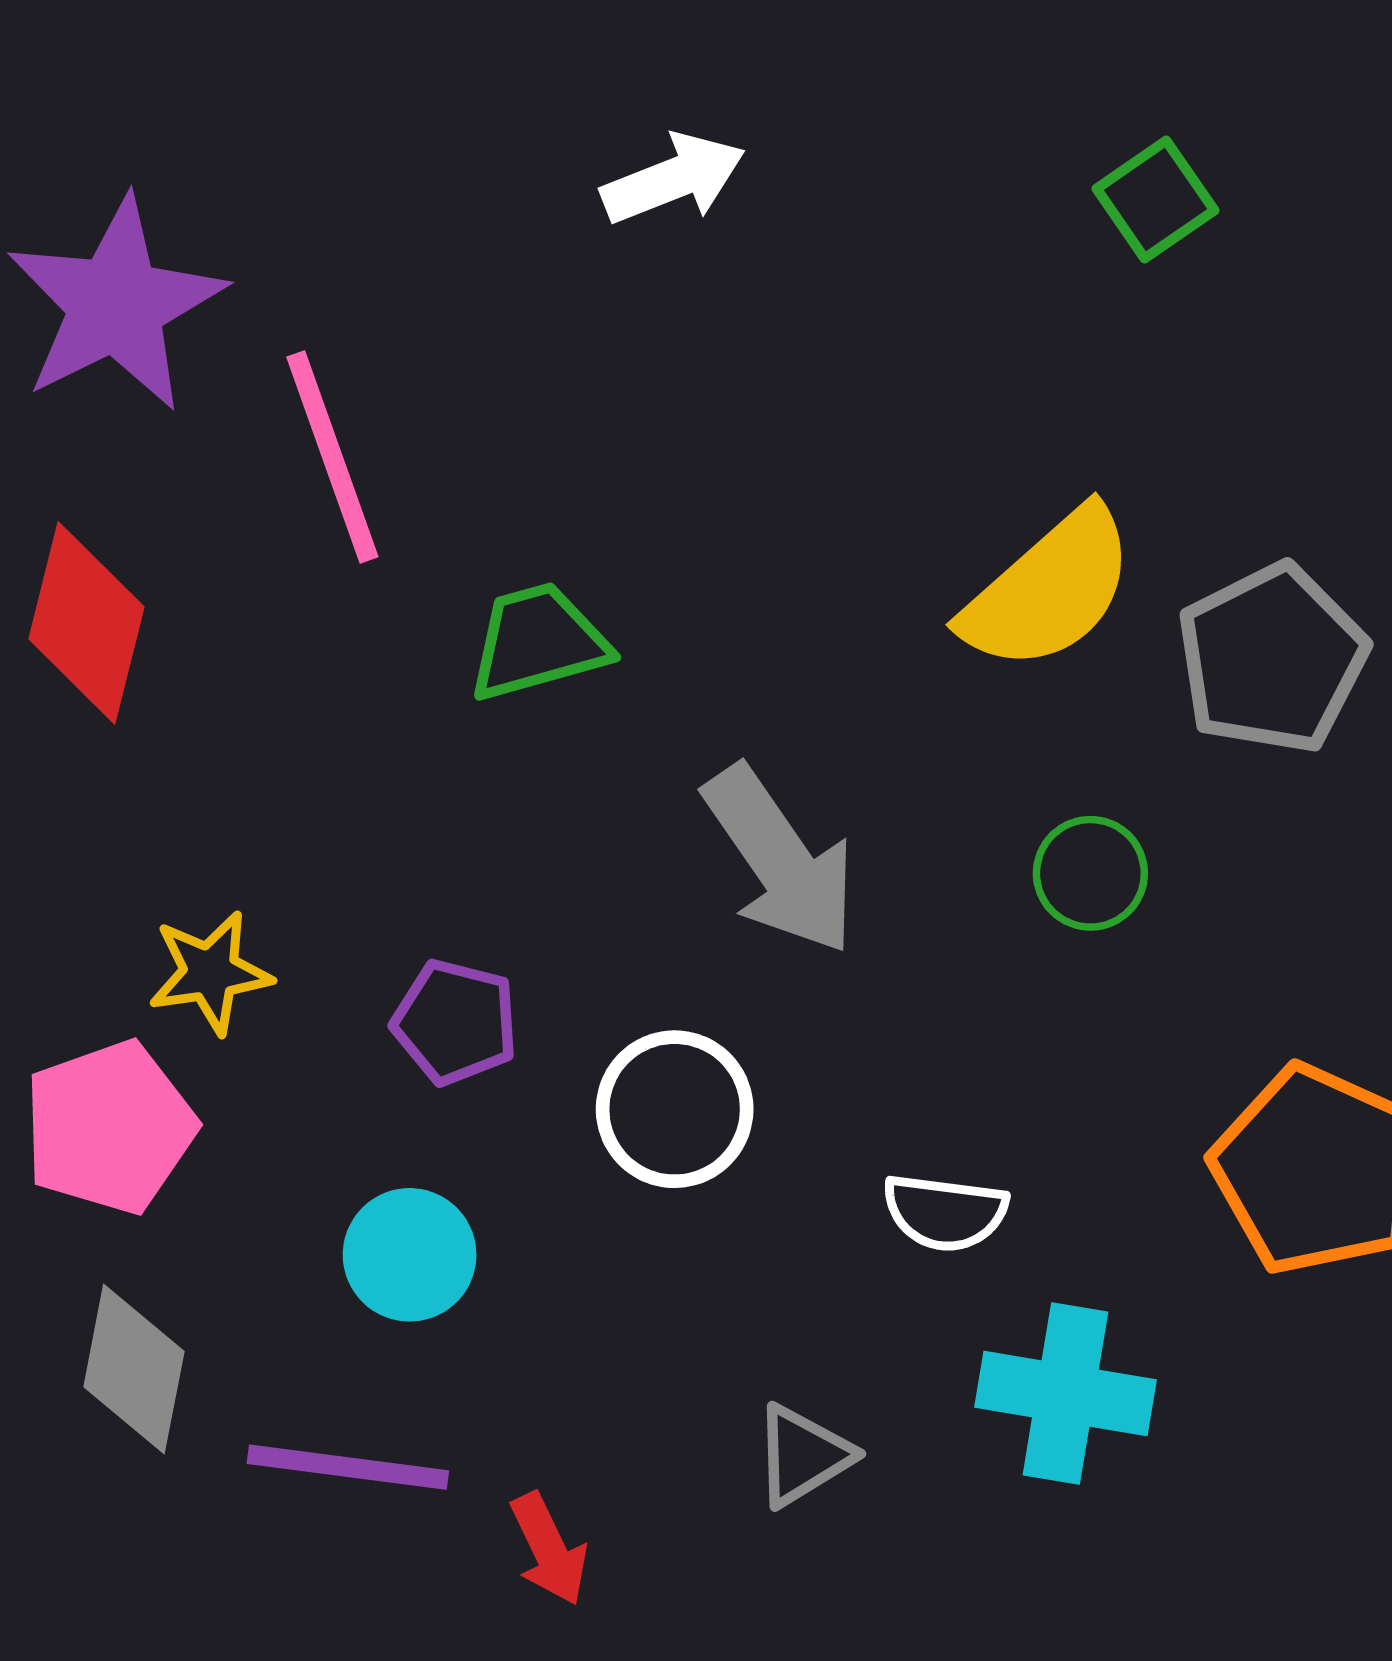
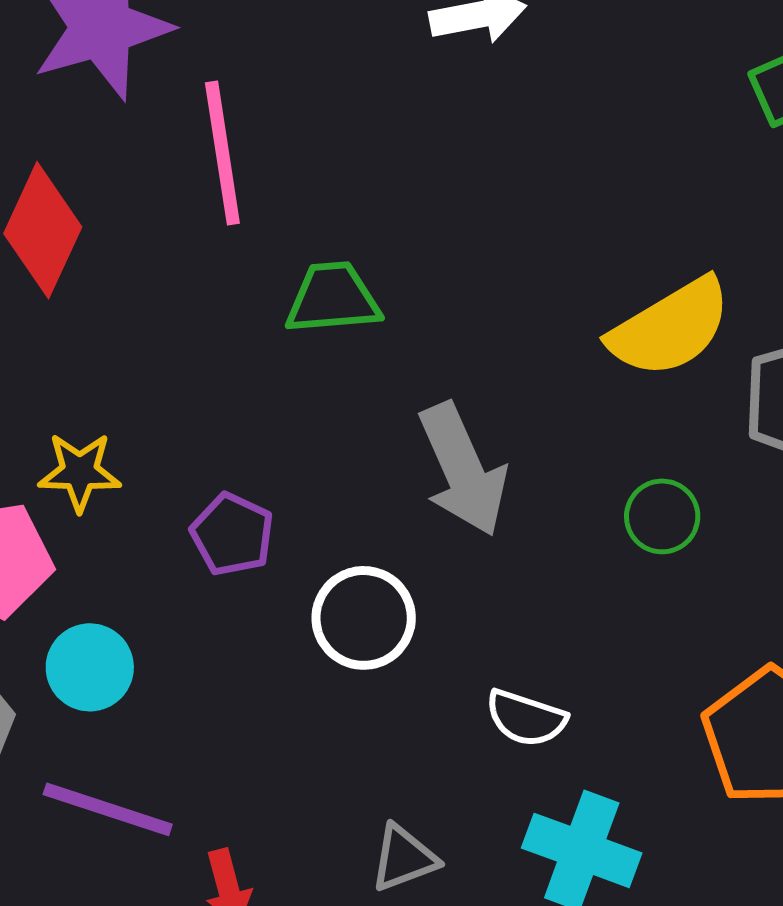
cyan circle: (410, 1255) -> (90, 667), moved

